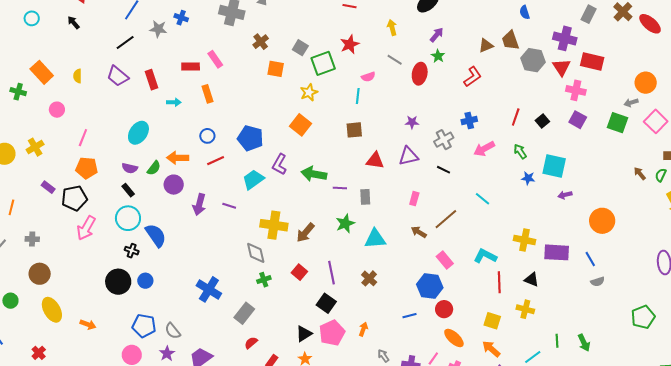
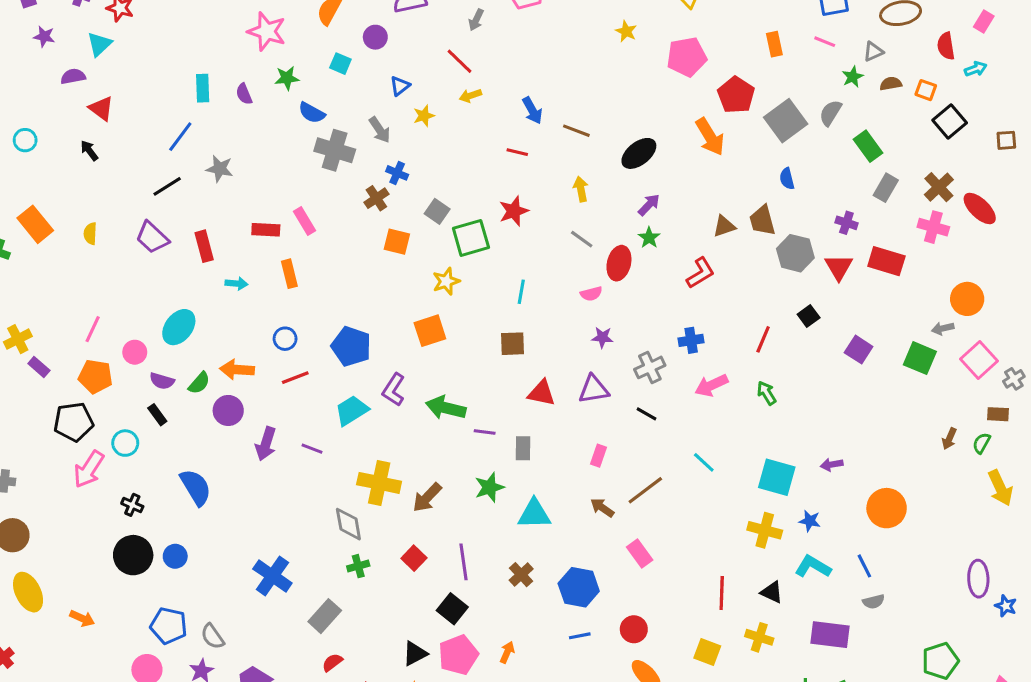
blue cross: (181, 18) -> (397, 173), moved
purple cross: (565, 38) -> (846, 223), size x0.6
pink semicircle: (368, 77) -> (591, 294), moved
pink cross: (576, 90) -> (933, 227), moved
pink circle: (57, 110) -> (135, 352), moved
black square: (542, 121) -> (809, 316), moved
orange square: (300, 125) -> (430, 331), turned 30
cyan square: (554, 166) -> (777, 477), moved
brown arrow: (640, 173) -> (949, 439), turned -120
blue star: (528, 178) -> (810, 521), moved
purple rectangle: (48, 187) -> (39, 367), moved
cyan circle: (128, 218) -> (125, 443), moved, size x0.7
black cross: (132, 251) -> (132, 505), moved
purple rectangle: (557, 252) -> (830, 635), moved
cyan L-shape: (485, 256) -> (813, 567), moved
blue hexagon: (430, 286) -> (579, 587), moved

